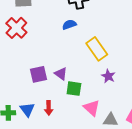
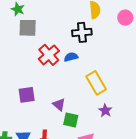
red cross: (16, 28) -> (49, 55), moved
purple square: (38, 74) -> (27, 95), moved

